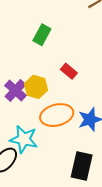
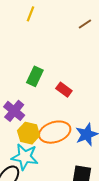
green rectangle: (42, 35) -> (35, 76), moved
yellow hexagon: (36, 87) -> (29, 133), moved

